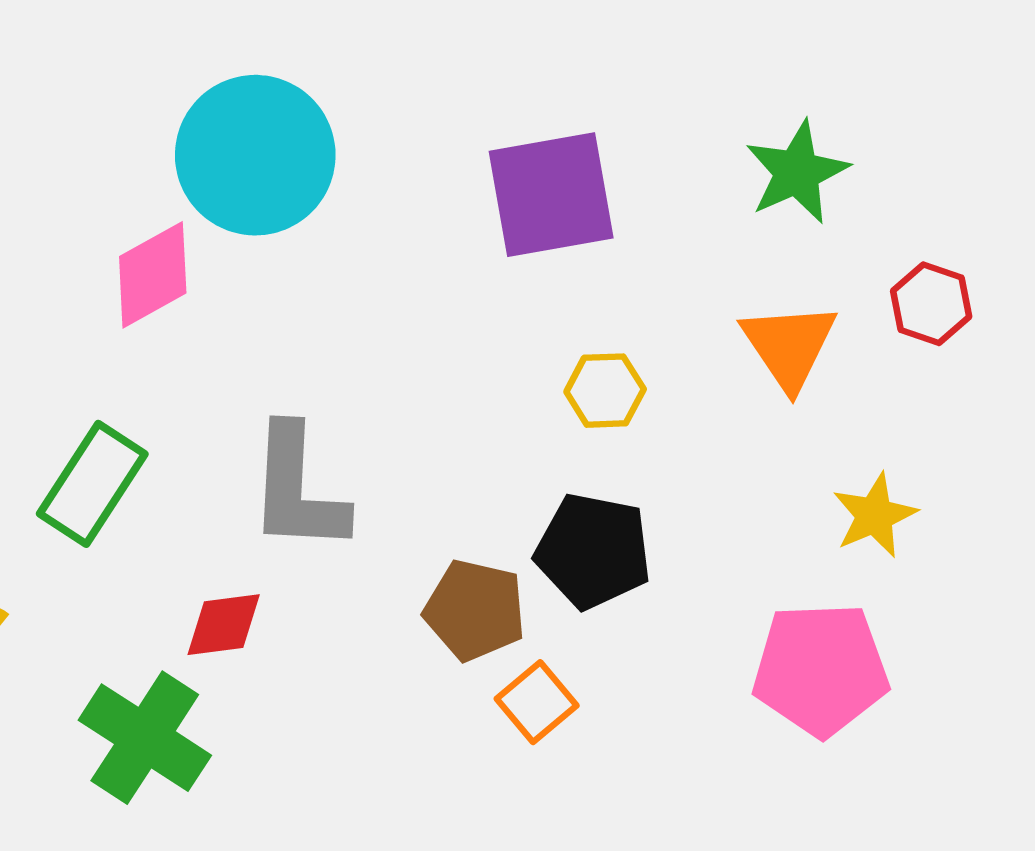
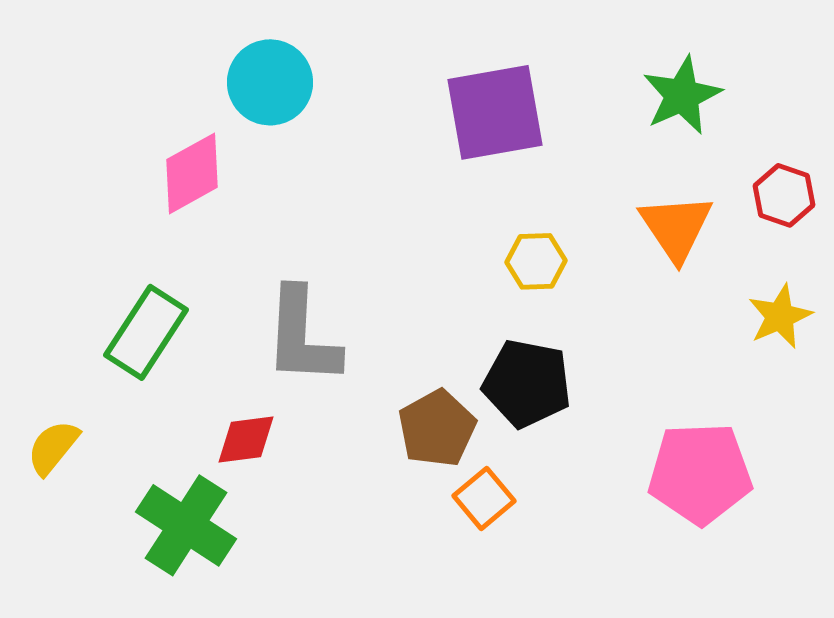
cyan circle: (255, 155) -> (270, 82), size x0.7
yellow star: (875, 515) -> (780, 316), moved
brown pentagon: (475, 610) -> (437, 428), turned 30

